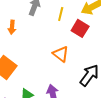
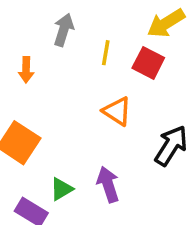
yellow line: (61, 14) -> (106, 53), moved

